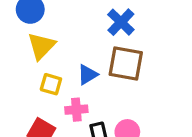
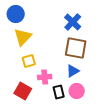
blue triangle: (88, 75) -> (73, 71), moved
yellow square: (51, 84) -> (29, 61), turned -32

